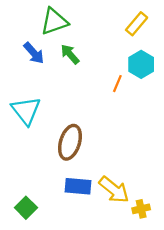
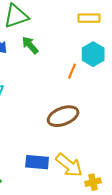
yellow rectangle: (137, 24) -> (89, 18), turned 50
brown ellipse: (70, 142) -> (63, 116), moved, turned 52

